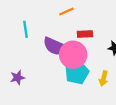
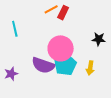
red rectangle: (85, 34) -> (63, 13), moved, turned -56
purple semicircle: (55, 46) -> (43, 65), moved

